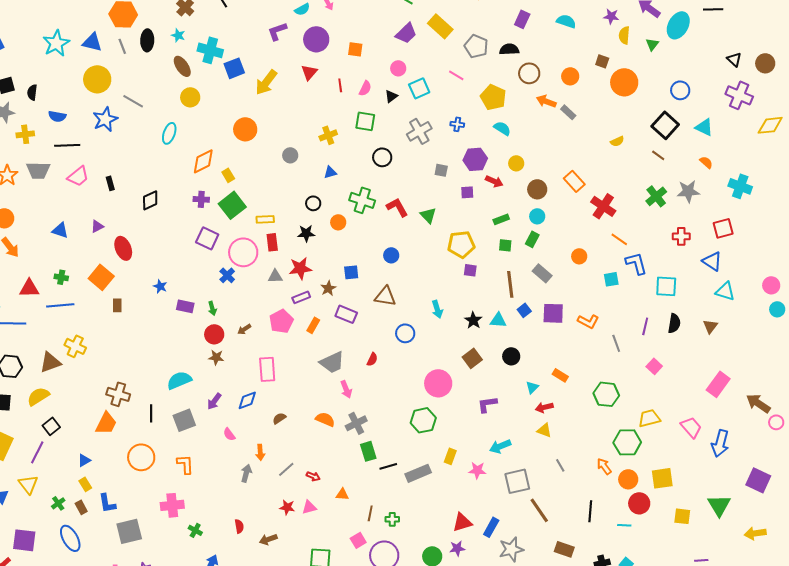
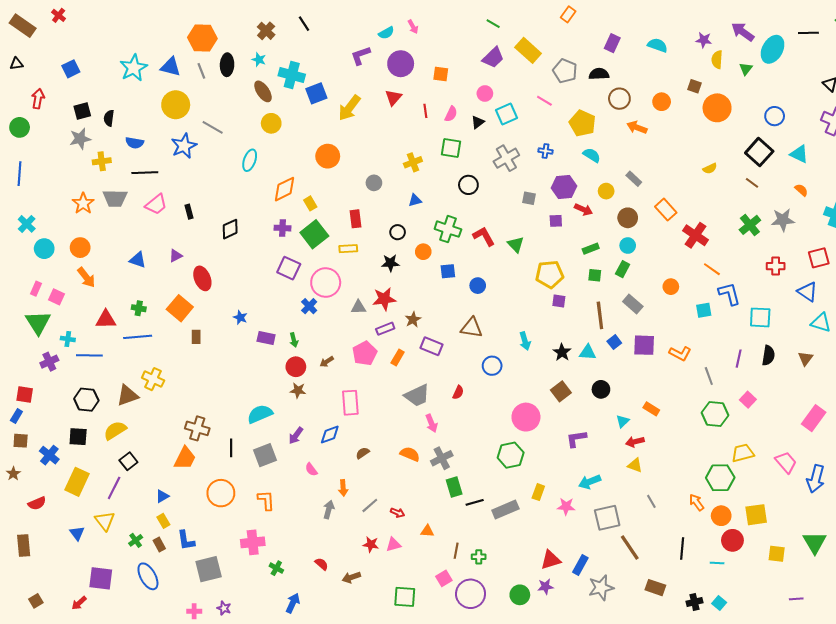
gray rectangle: (568, 112) -> (634, 179), moved
red rectangle: (272, 242) -> (355, 219), moved
blue square: (351, 272) -> (448, 271), moved
green hexagon: (606, 394) -> (715, 414), moved
red semicircle: (239, 526) -> (322, 564), turned -40

